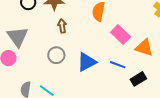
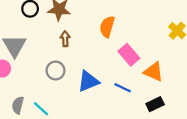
black rectangle: (138, 79) -> (155, 104), moved

